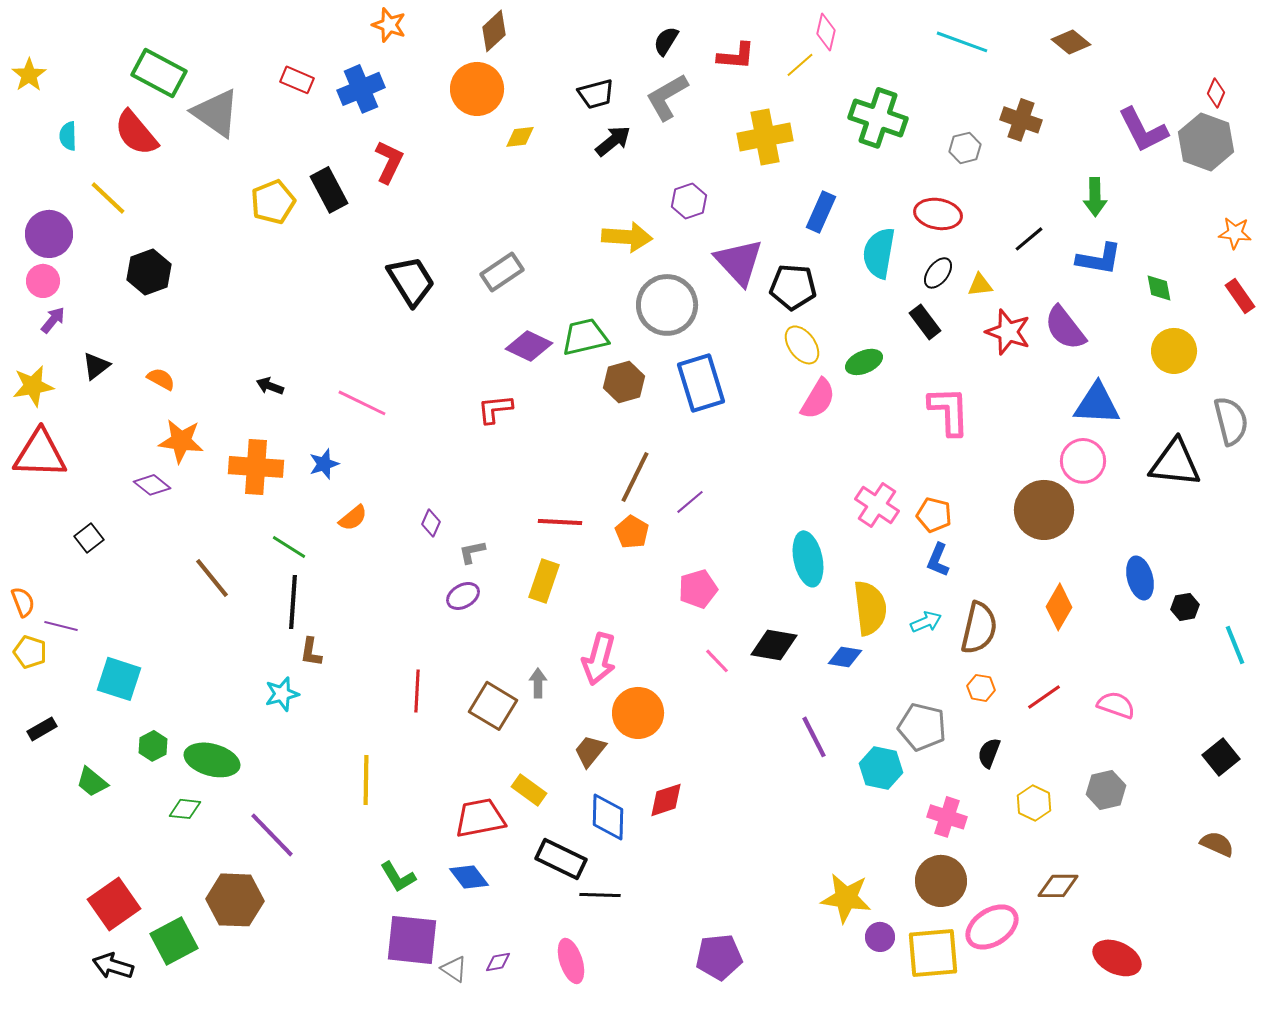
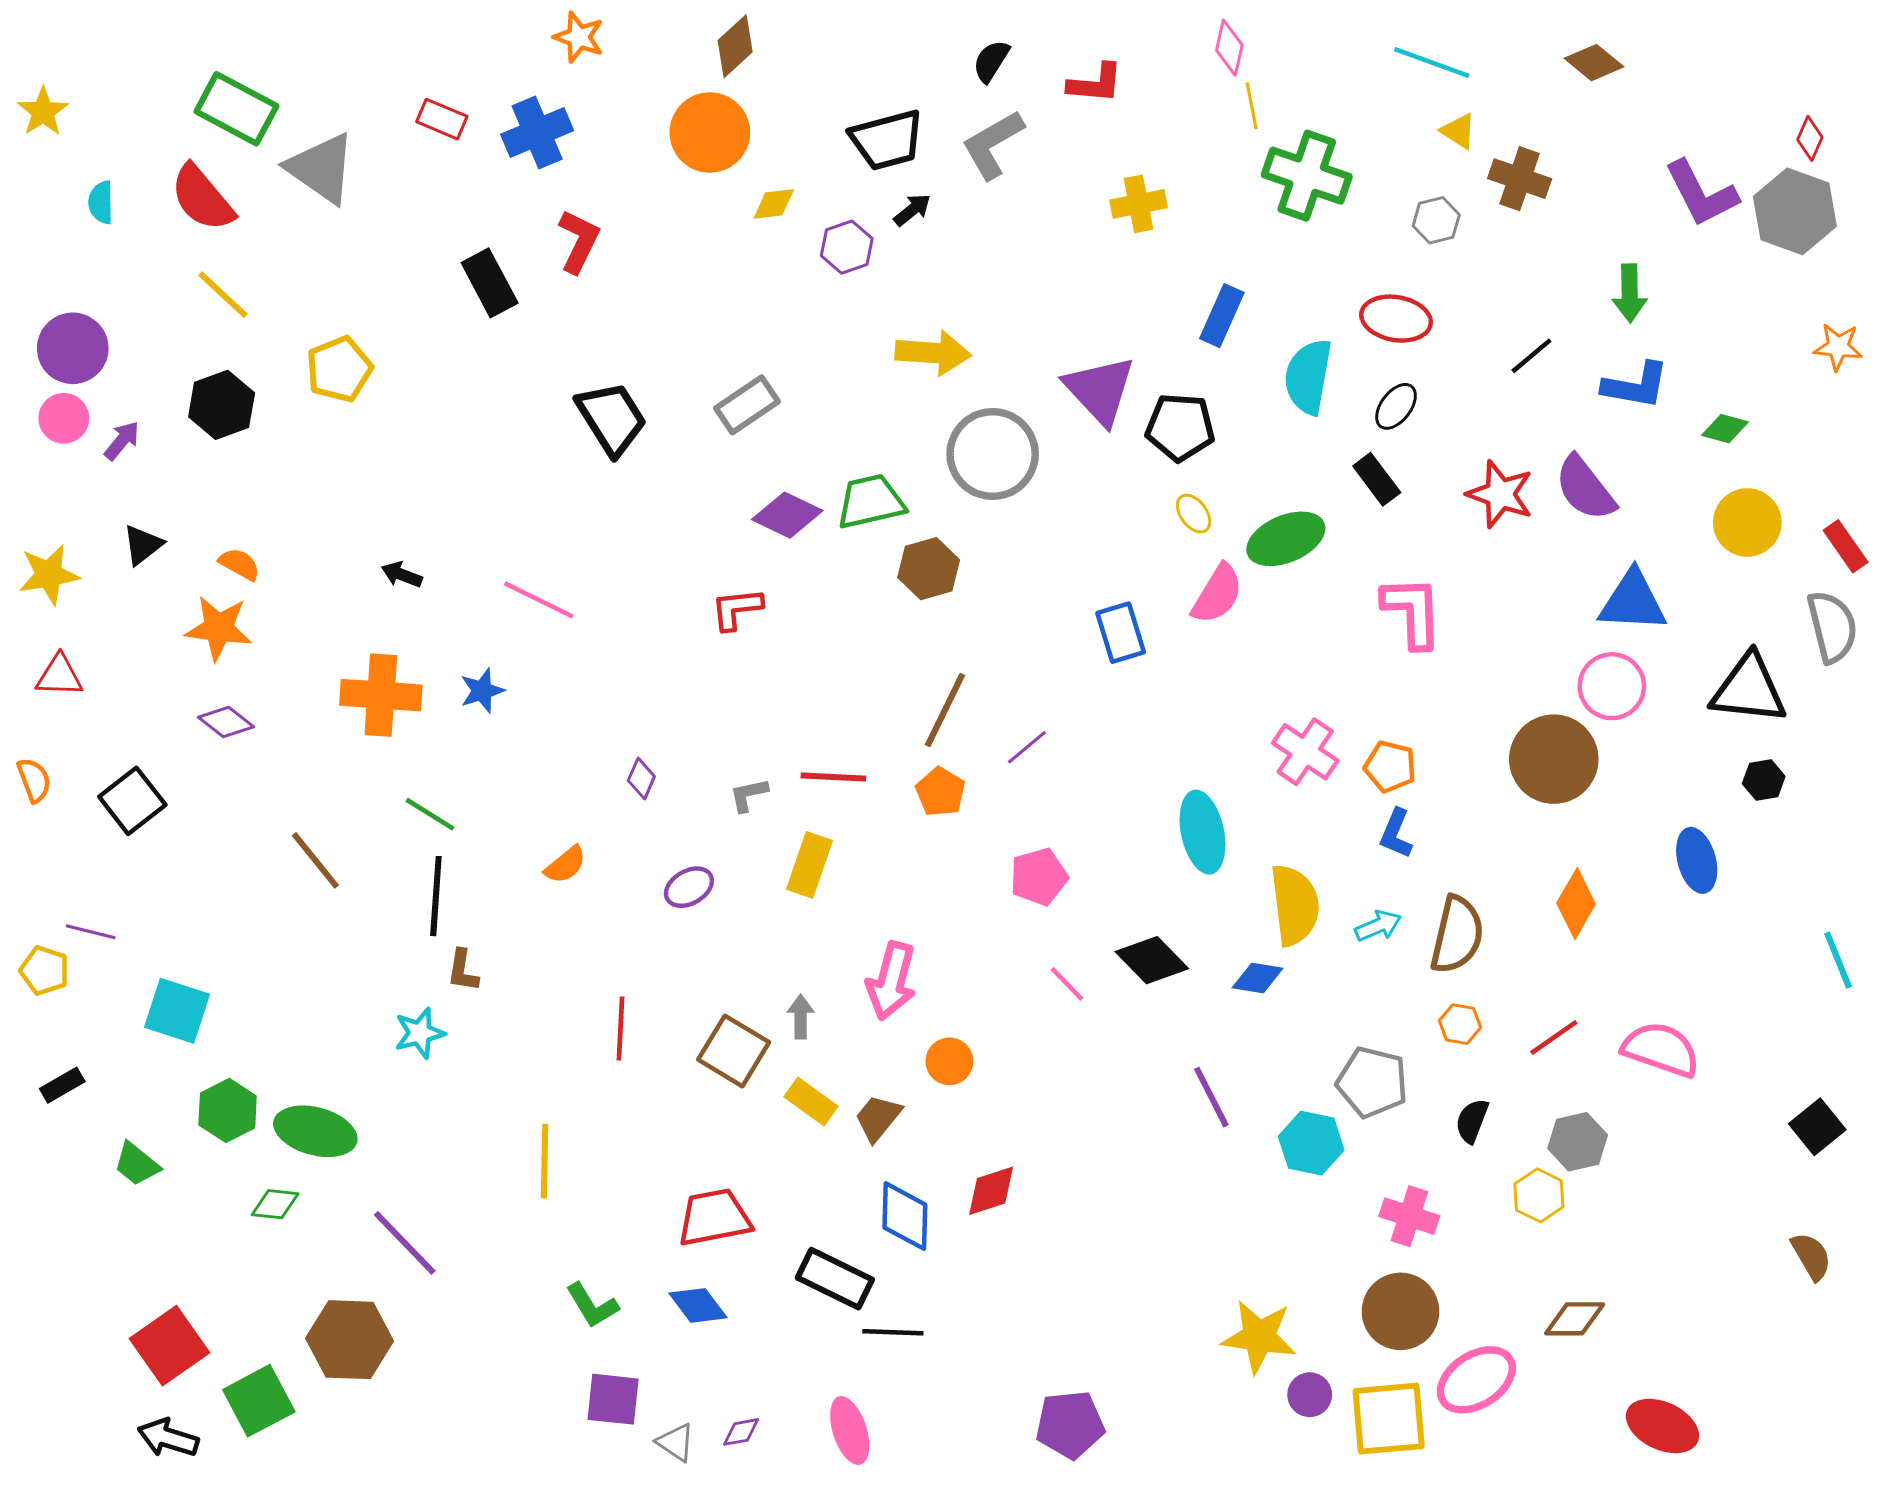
yellow line: (800, 65) -> (1252, 106), moved, turned -60
black trapezoid: (596, 94) -> (887, 140), size x1.4
yellow cross: (765, 137) -> (1139, 204), size x0.7
black arrow: (613, 141) -> (912, 210), size x0.7
yellow line: (108, 198) -> (223, 295), moved
purple hexagon: (689, 201) -> (847, 247), moved
yellow pentagon: (273, 202) -> (339, 369), moved
yellow triangle: (980, 285) -> (1459, 131), moved, turned 40
green diamond: (1159, 288) -> (1725, 429), turned -64
red rectangle: (1240, 296) -> (1846, 546), moved
purple arrow: (53, 320) -> (122, 441), moved
yellow ellipse: (802, 345) -> (1194, 514), size x0.7
green ellipse: (864, 362) -> (1286, 539), size x1.4
blue rectangle: (701, 383) -> (1121, 633), moved, size x0.7
orange star: (181, 441) -> (219, 628), moved
red triangle: (40, 454) -> (59, 676), size x0.6
orange semicircle: (353, 518) -> (565, 865), moved
black square: (89, 538) -> (132, 801), size x1.5
gray L-shape: (472, 552) -> (749, 795), moved
orange semicircle: (23, 602) -> (34, 780), moved
black hexagon: (1185, 607) -> (1764, 780), moved
black diamond: (774, 645) -> (1152, 960), turned 36
pink semicircle: (1116, 705) -> (1661, 1049), size x1.4
orange circle: (638, 713) -> (949, 1061), size x0.6
green hexagon: (153, 746) -> (228, 1110), size x1.4
yellow rectangle: (529, 790) -> (811, 1101), moved
gray hexagon: (1106, 790) -> (1578, 1142), moved
brown semicircle: (1217, 844) -> (1811, 1256), turned 36
purple square: (412, 940) -> (613, 1399), size x0.7

